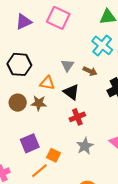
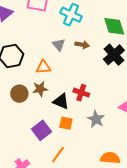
cyan cross: (102, 45) -> (71, 15), moved
black triangle: (71, 92) -> (61, 101), moved
red cross: (77, 117) -> (81, 93), turned -35
orange square: (53, 155) -> (66, 123), moved

